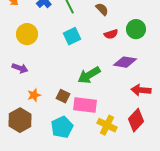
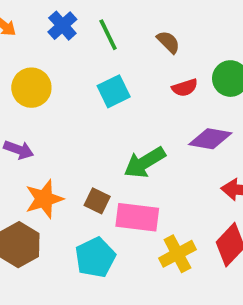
orange star: (34, 95) -> (44, 199), size x1.5
yellow cross: (107, 125) -> (177, 254), turned 36

